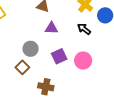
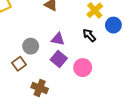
purple triangle: (51, 28) -> (58, 39), moved
purple square: (59, 56) -> (59, 59), turned -35

